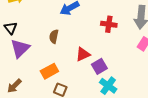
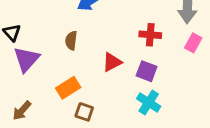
red cross: (109, 24) -> (150, 35), moved
purple square: (99, 66) -> (147, 71), moved, turned -35

